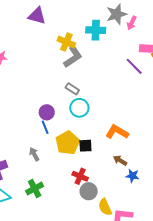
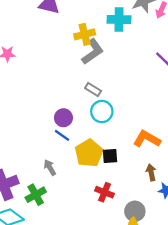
yellow cross: (66, 42) -> (85, 34), turned -36
blue line: (45, 127) -> (62, 135), turned -32
brown arrow: (120, 160) -> (151, 172), turned 48
green cross: (35, 188) -> (36, 195), moved
gray circle: (89, 191) -> (135, 211), moved

